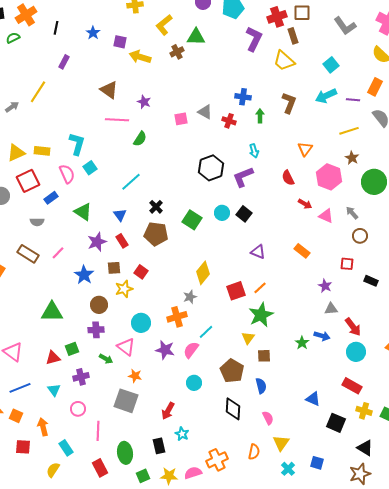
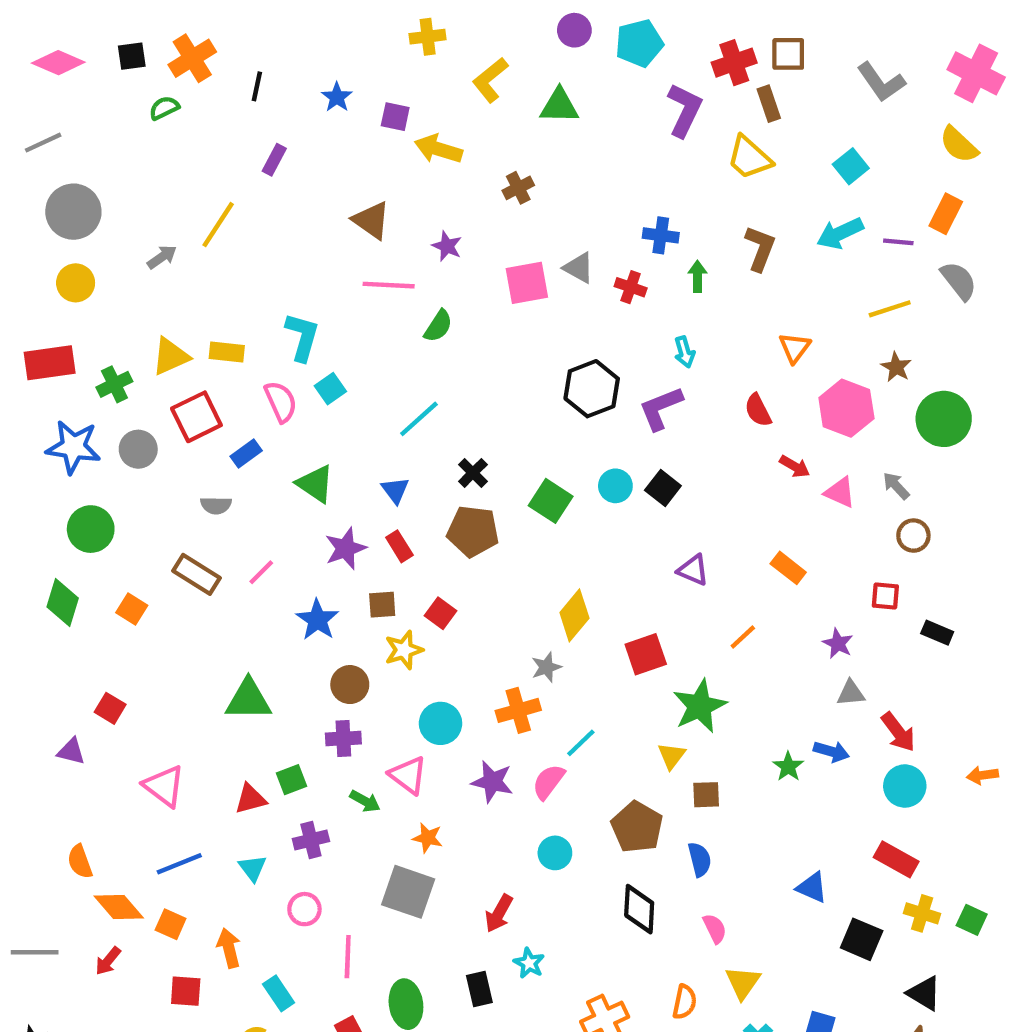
brown cross: (177, 52) -> (518, 188), moved
pink square: (181, 119) -> (527, 283), size x1.5
orange line: (260, 288) -> (743, 637), moved

